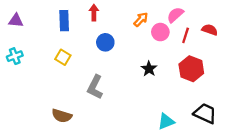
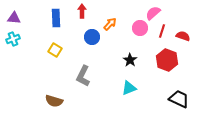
orange arrow: (141, 19) -> (110, 24), moved
red semicircle: (210, 30) -> (183, 36), moved
cyan cross: (15, 56) -> (13, 39), moved
cyan triangle: (166, 121) -> (129, 88), moved

